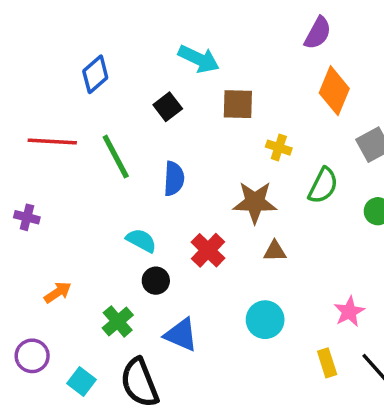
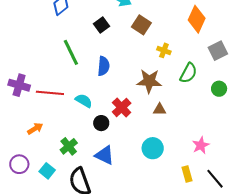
brown square: (238, 104) -> (141, 25), turned 30
red line: (52, 142) -> (50, 93), moved
purple cross: (27, 217) -> (19, 85), size x1.5
black circle: (156, 281) -> (101, 123), moved
cyan square: (82, 382) -> (47, 171), moved

